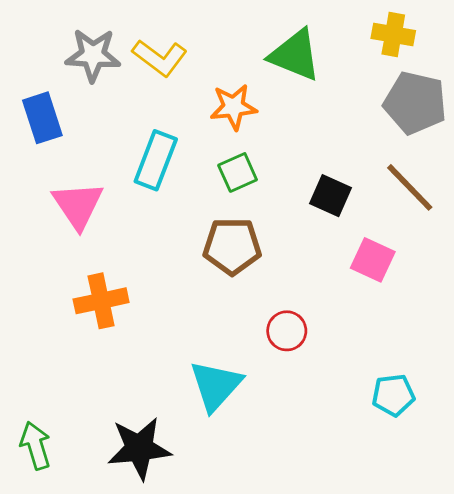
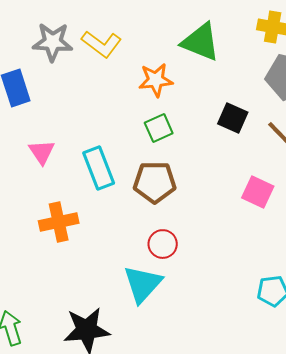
cyan rectangle: (156, 160) -> (99, 168), moved, turned -42
black square: (330, 196) -> (233, 118), moved
pink triangle: (78, 205) -> (42, 152), size x0.7
red circle: (287, 331) -> (163, 244), moved

